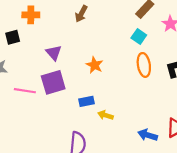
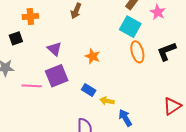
cyan square: (139, 37) -> (130, 27), size x1.5
blue rectangle: (87, 101) -> (89, 90), turned 48
blue arrow: (148, 135) -> (125, 118), moved, turned 48

